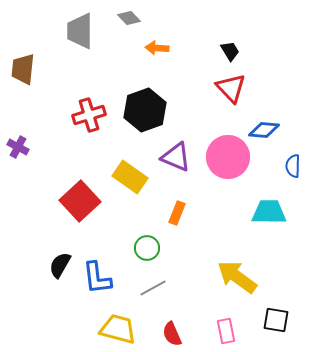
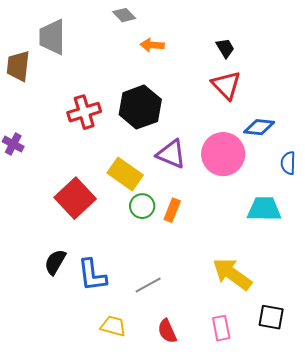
gray trapezoid: (80, 31) -> (52, 37), moved
green circle: (147, 248) -> (142, 206), moved
yellow trapezoid: (118, 329) -> (113, 326), size x0.7

